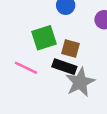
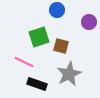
black rectangle: (64, 67) -> (37, 84), moved

